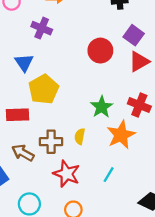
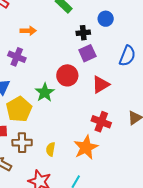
purple square: (134, 35) -> (87, 53), moved, turned 30
green star: (102, 107) -> (45, 92), moved
brown cross: (51, 142) -> (22, 143), moved

